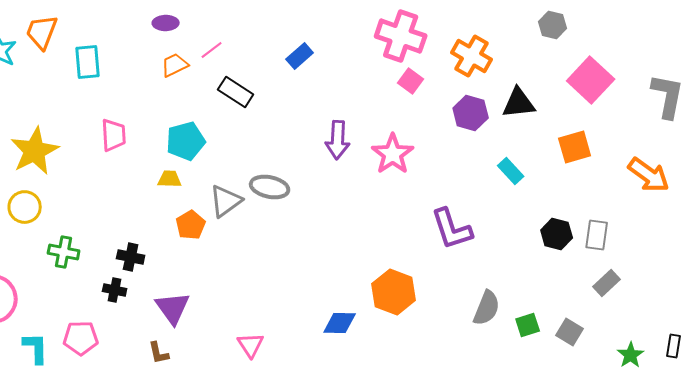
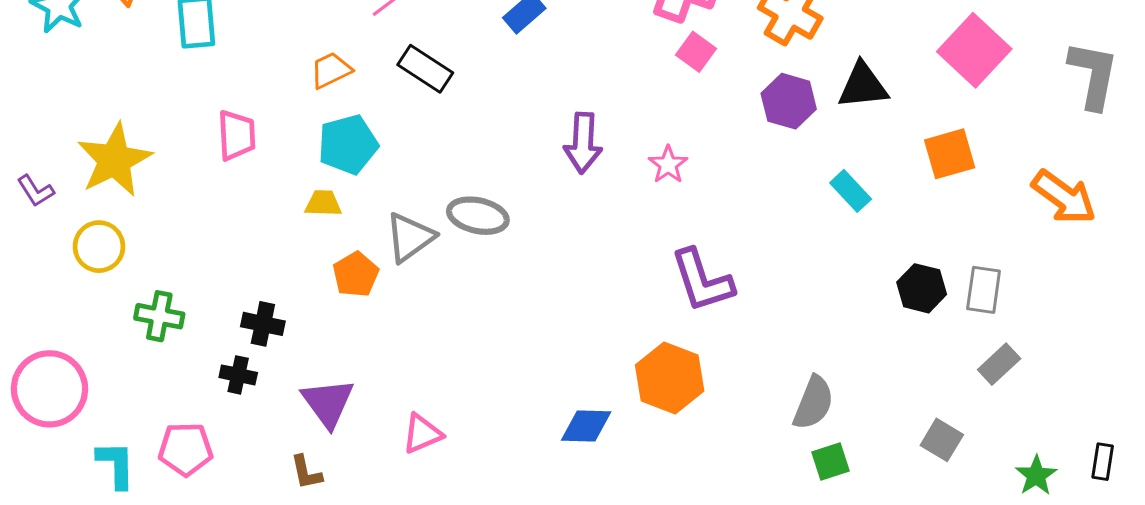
orange trapezoid: (175, 65) -> (331, 70), moved
pink star: (393, 154) -> (668, 165), size x0.6
purple L-shape: (452, 229) -> (702, 281), moved
green square: (528, 325) -> (830, 462), moved
pink triangle: (251, 345) -> (422, 434), moved, turned 40

